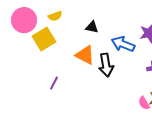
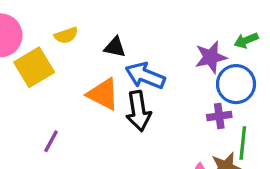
yellow semicircle: (55, 16) -> (66, 35), moved
blue arrow: (123, 44) -> (145, 76), moved

